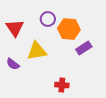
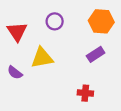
orange hexagon: (69, 29) -> (101, 21), moved
red cross: (62, 85) -> (85, 93), moved

